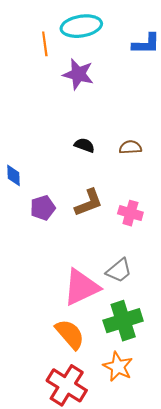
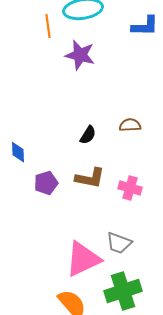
black semicircle: (84, 145) -> (88, 135), moved, turned 102
brown L-shape: (89, 203) -> (90, 178), turned 32
gray trapezoid: (119, 270) -> (119, 243), turned 60

